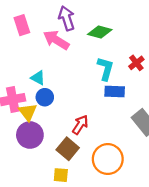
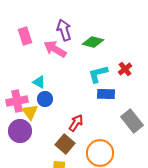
cyan L-shape: (105, 69) -> (98, 74), turned -120
purple circle: (30, 135) -> (20, 131), moved

